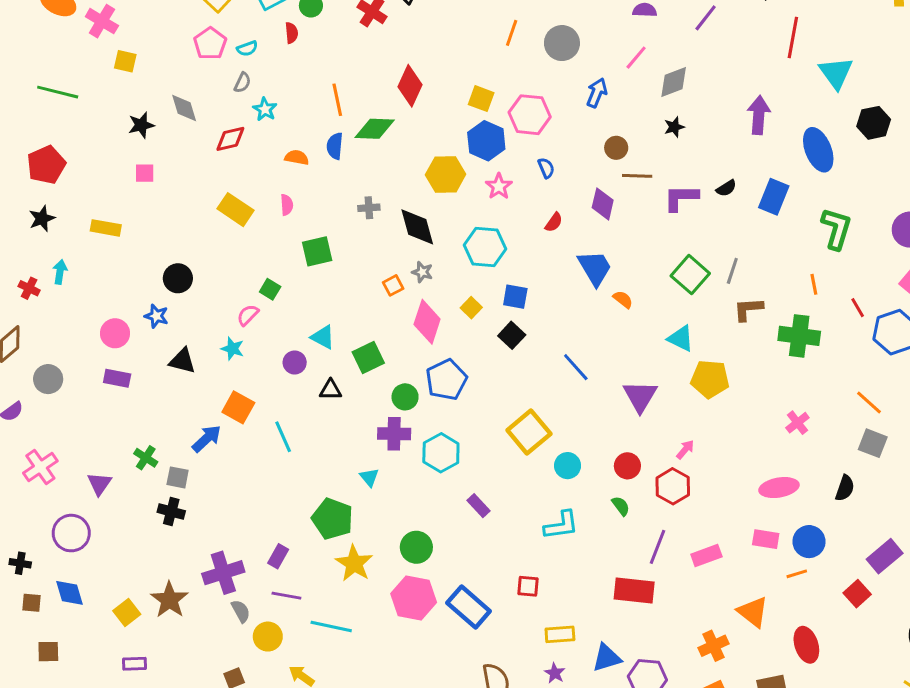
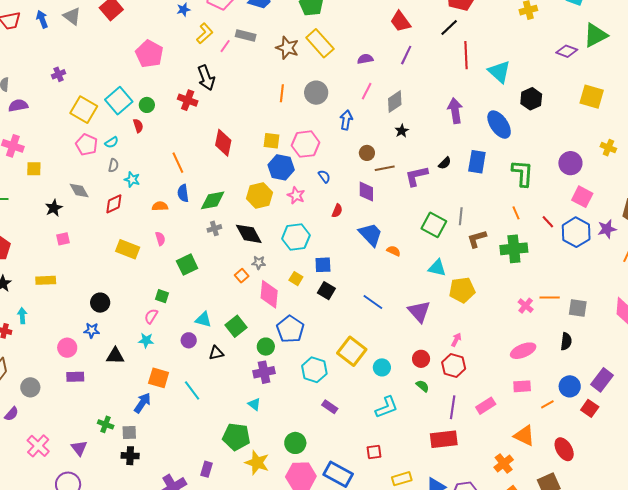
green diamond: (375, 129) -> (213, 200), moved
orange line: (869, 403) -> (550, 298), moved, turned -30
cyan hexagon: (441, 453) -> (314, 370), moved
blue circle: (809, 542) -> (570, 386), moved

